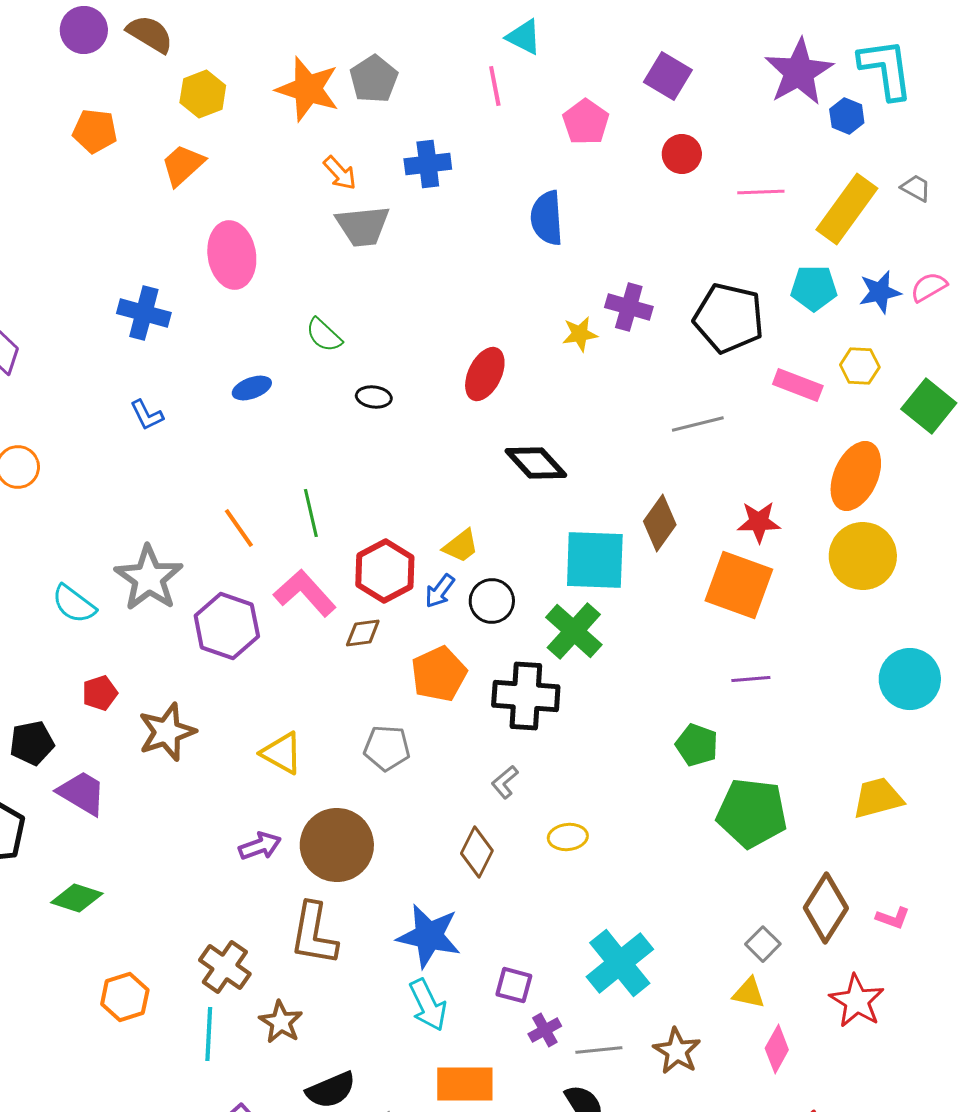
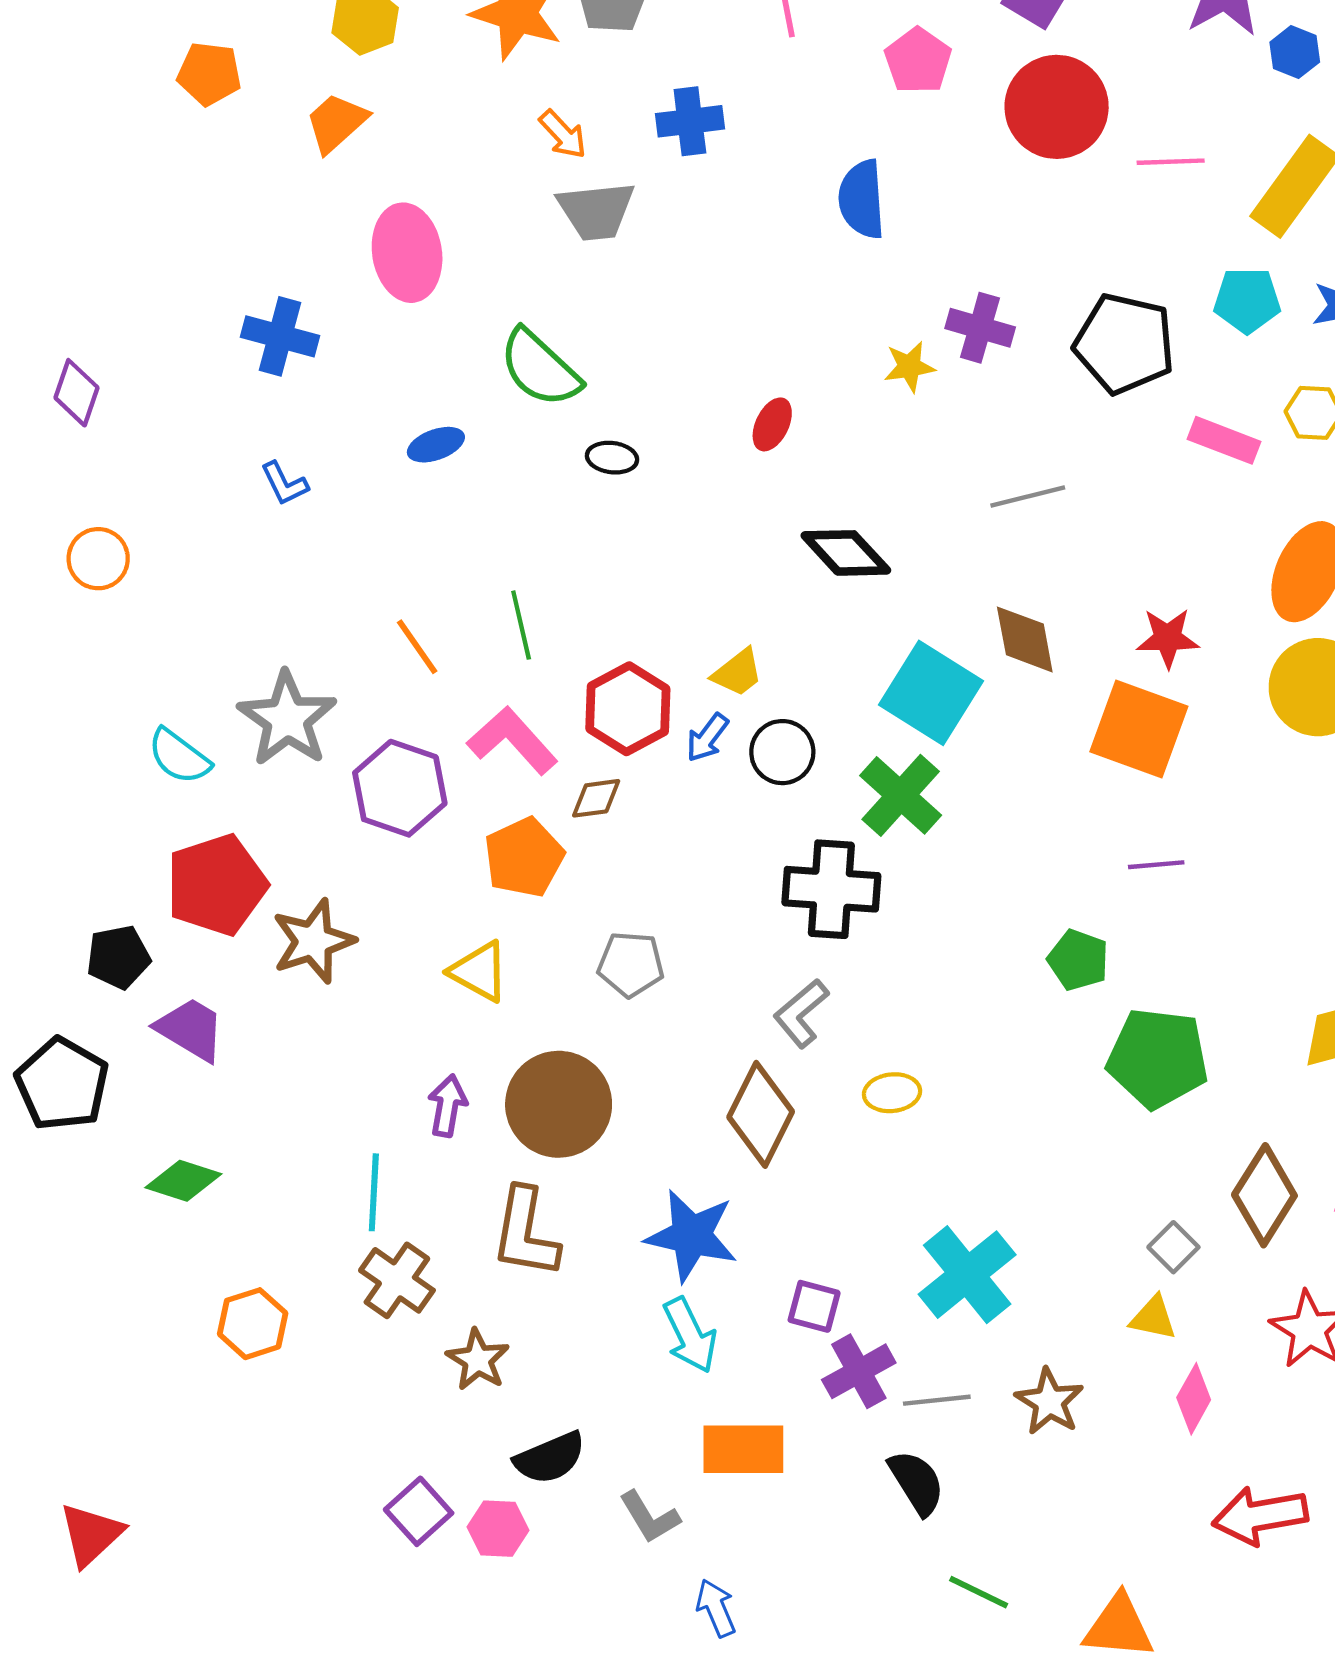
red circle: (682, 154) -> (1057, 107), size x1.8
green semicircle: (324, 335) -> (540, 368), size x1.6
red ellipse: (485, 374) -> (772, 424), size x0.7
gray line: (698, 424) -> (1028, 497), moved
brown diamond: (660, 523) -> (1025, 639), turned -46
cyan square: (595, 560) -> (931, 693), turned 30
orange pentagon: (439, 674) -> (524, 857), moved
red pentagon: (100, 693) -> (217, 885), size x2.0
gray L-shape: (505, 782) -> (801, 1013), size x1.4
purple arrow: (260, 846) -> (447, 1106), turned -60
brown diamond: (477, 852) -> (761, 1114), size x1.4
purple cross: (545, 1030) -> (859, 1371), size x1.5
cyan line: (209, 1034) -> (374, 1192), moved

